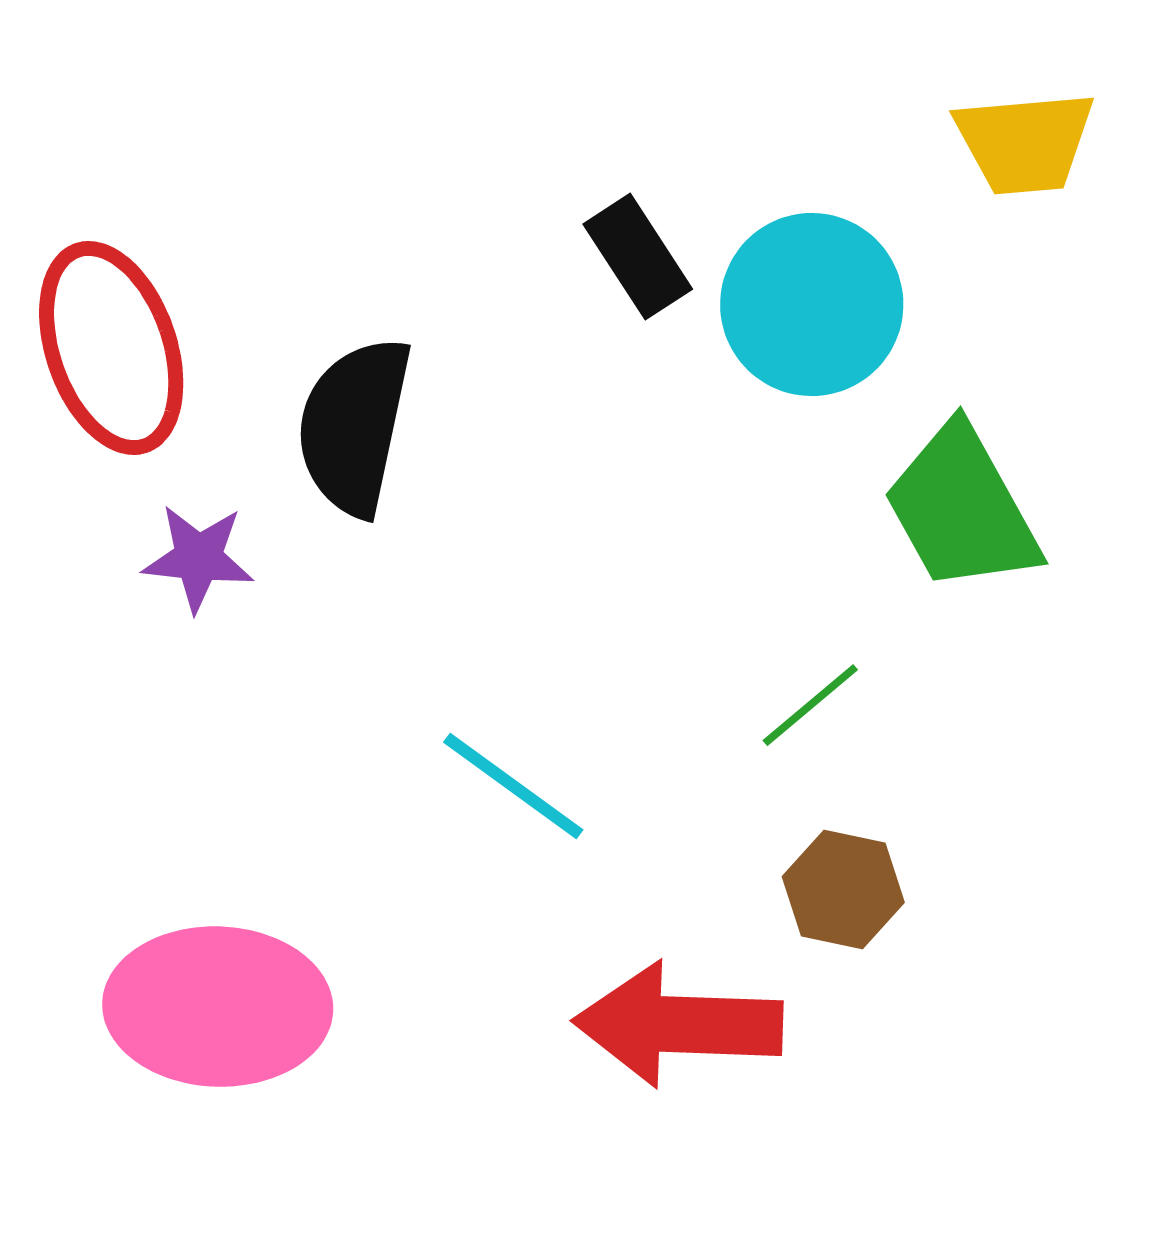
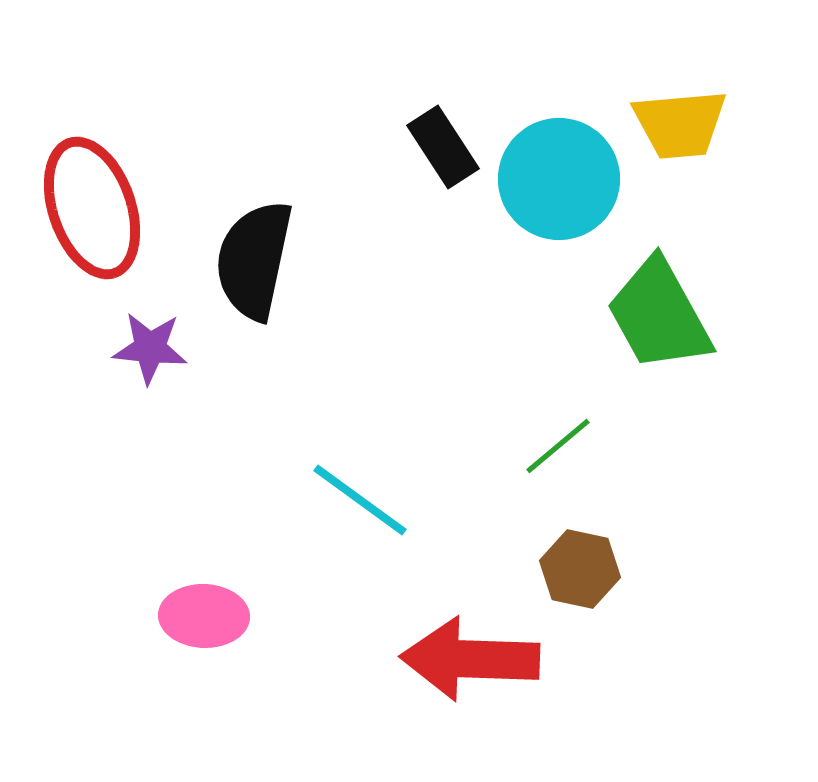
yellow trapezoid: (1025, 143) -> (680, 124), moved
pink ellipse: (218, 1007) -> (204, 616), moved, size x0.6

